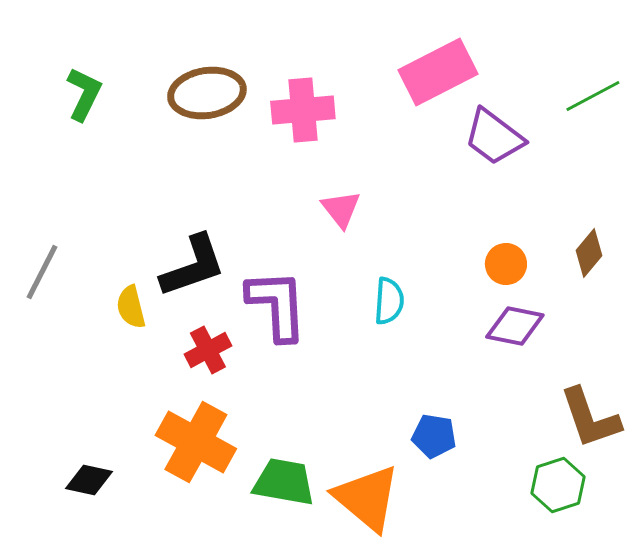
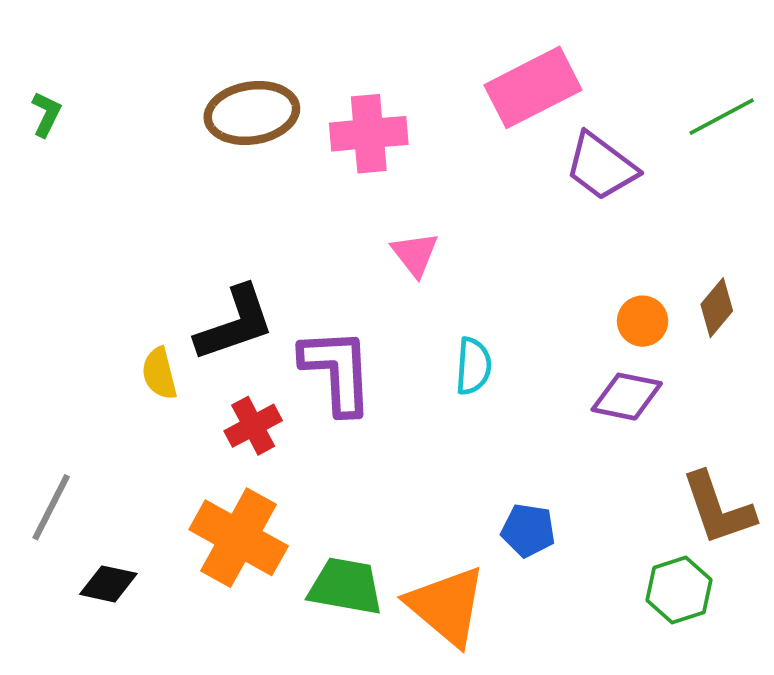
green L-shape: (84, 94) -> (46, 114), moved, size x0.7
orange circle: (506, 264) -> (643, 321), moved
gray line: (42, 272) -> (51, 507), moved

